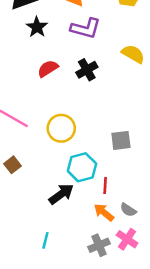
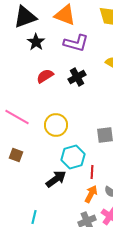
brown square: (12, 165) -> (16, 155), turned -32
orange arrow: (104, 212) -> (91, 194), turned 78
cyan line: (45, 240) -> (34, 217), moved

